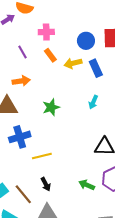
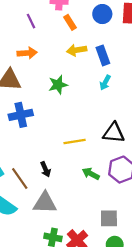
orange rectangle: (50, 55) -> (70, 22), moved
yellow arrow: (73, 63) -> (77, 50), moved
blue rectangle: (96, 68) -> (103, 55), moved
yellow line: (42, 156) -> (75, 142), moved

